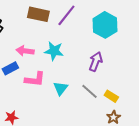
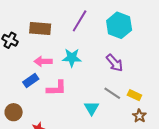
brown rectangle: (38, 14) -> (40, 28), moved
purple arrow: (96, 62) -> (114, 63), turned 126
cyan triangle: (61, 88) -> (91, 108), moved

